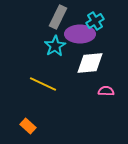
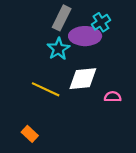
white diamond: (90, 63) -> (83, 79), moved

